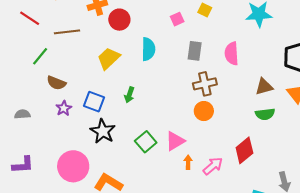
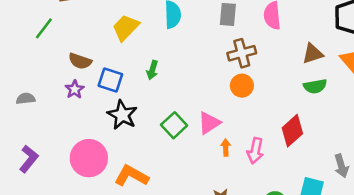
brown semicircle: (56, 83) -> (80, 61), moved
purple L-shape: (23, 165) -> (29, 159), turned -45
pink arrow: (213, 166) -> (255, 151), turned 145

